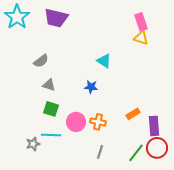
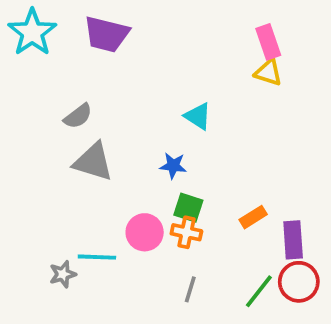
gray triangle: (49, 85) -> (93, 162), size x1.6
green square: (51, 109) -> (188, 208), moved

